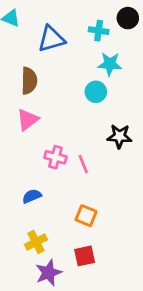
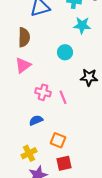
cyan circle: (96, 92) -> (65, 52), moved
blue semicircle: (32, 196) -> (36, 120), moved
orange square: (86, 216) -> (58, 140), moved

